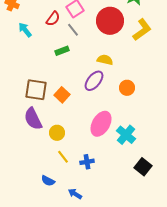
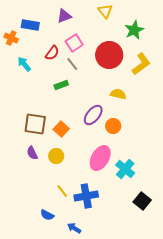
yellow semicircle: (105, 60) -> (118, 94), moved
orange circle: (127, 88) -> (113, 126), moved
purple semicircle: (33, 119) -> (32, 153), size x0.6
yellow circle: (57, 133) -> (56, 156), moved
blue cross: (87, 162) -> (86, 196), size x1.6

